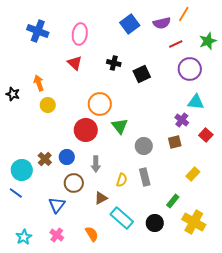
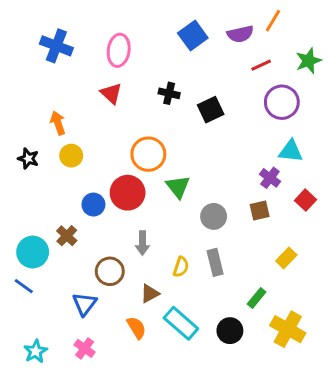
black star: (13, 94) -> (28, 159), moved
blue circle: (67, 157) -> (93, 205), moved
orange semicircle: (92, 234) -> (136, 328), moved

